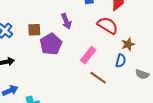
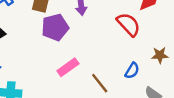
brown star: (128, 44) -> (160, 55), moved
pink rectangle: (88, 55) -> (68, 67), moved

